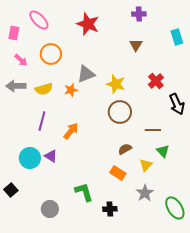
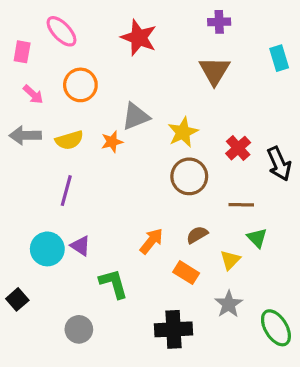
brown triangle: (136, 45) -> (214, 71), size x1.5
red cross: (156, 81) -> (238, 148), moved
yellow star: (116, 84) -> (183, 132), turned 30
orange arrow: (71, 131) -> (151, 241), moved
green L-shape: (84, 192) -> (114, 284), moved
black cross: (110, 209) -> (173, 329), size x1.6

